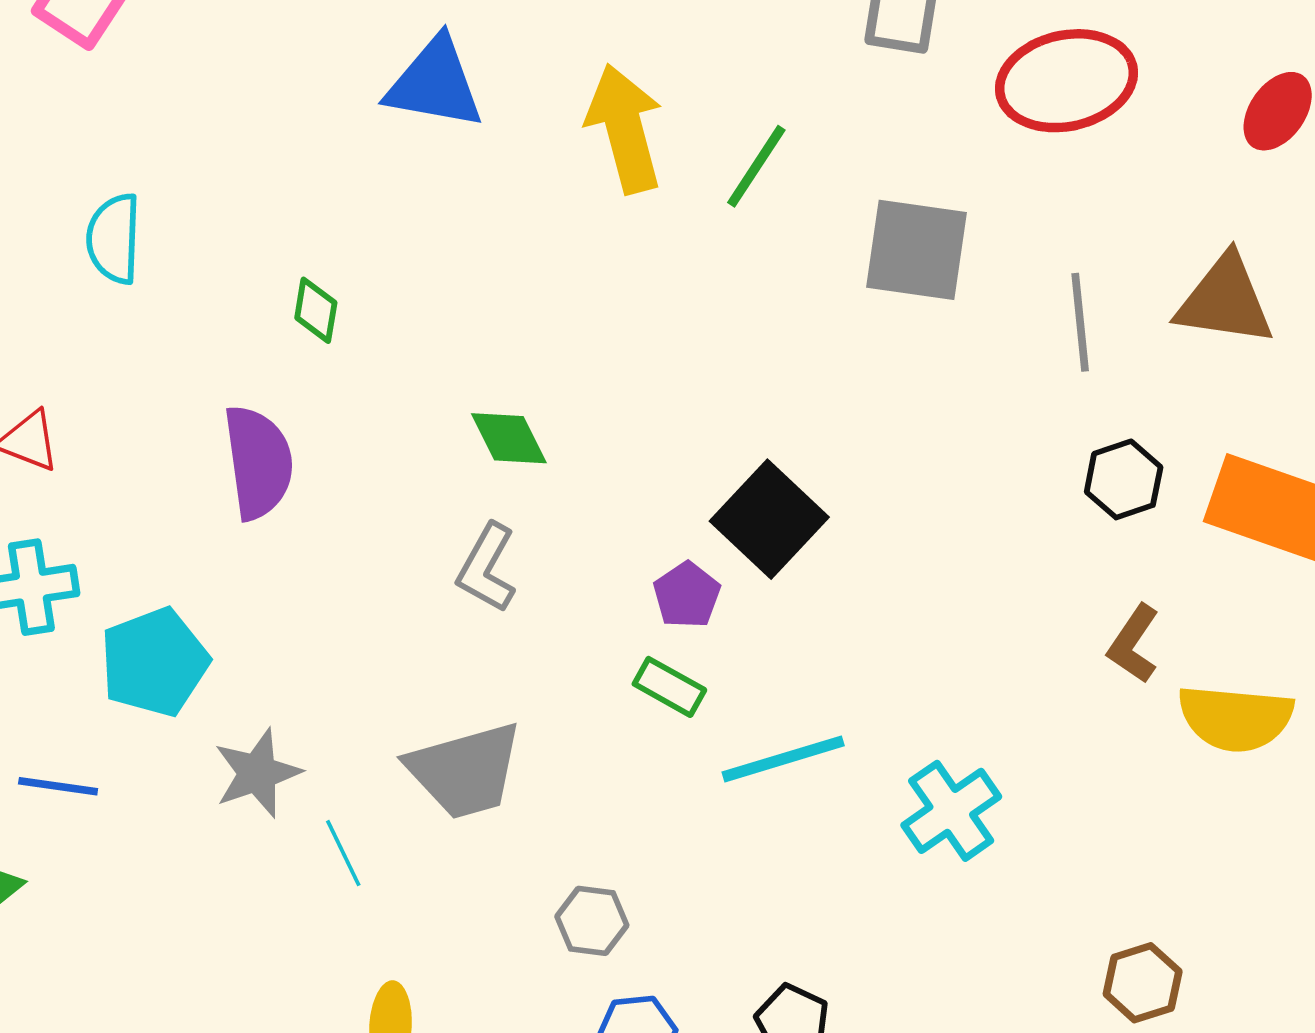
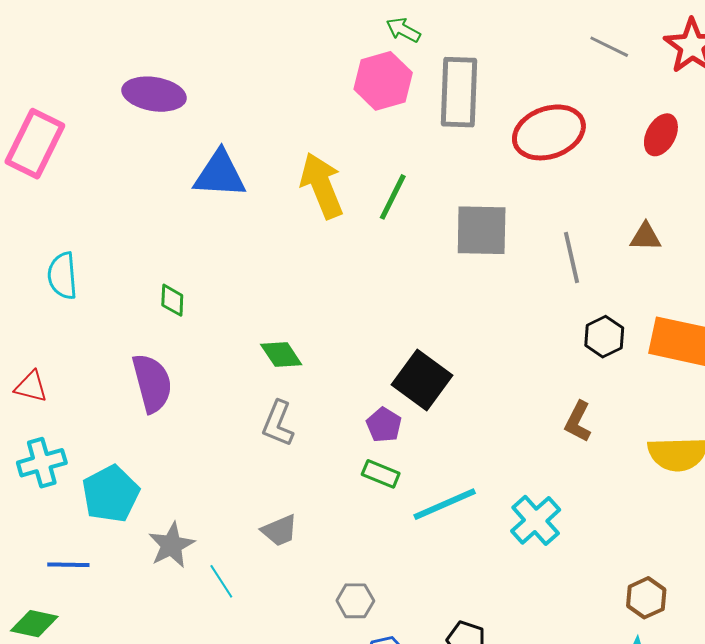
brown triangle: (1225, 300) -> (646, 237), size x0.6
brown L-shape: (1134, 644) -> (578, 422), moved
gray trapezoid: (465, 771) -> (280, 531), size x0.6

